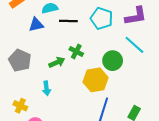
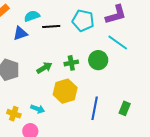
green cross: (76, 52) -> (71, 63), moved, turned -32
yellow hexagon: (96, 80) -> (65, 91), moved
cyan arrow: (46, 88) -> (38, 109), moved, turned -56

